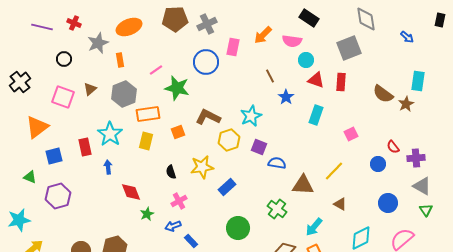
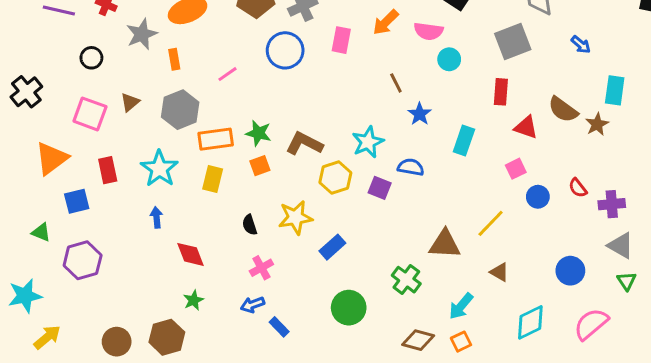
blue arrow: (407, 37) -> (581, 45), moved
blue circle: (206, 62) -> (285, 50), moved
red triangle: (316, 80) -> (526, 127), moved
green star: (177, 88) -> (258, 133), moved, size x0.7
red rectangle: (85, 147) -> (108, 170), moved
blue semicircle: (277, 163) -> (411, 167), moved
blue circle: (378, 164) -> (538, 197), moved
green star: (147, 214) -> (193, 300), moved

